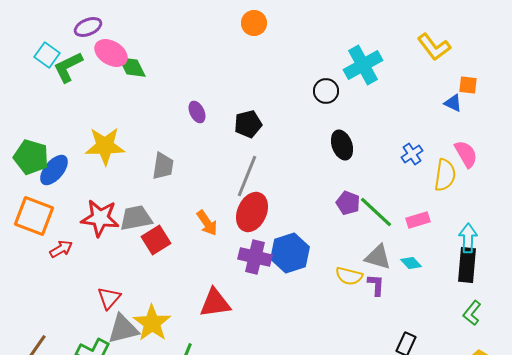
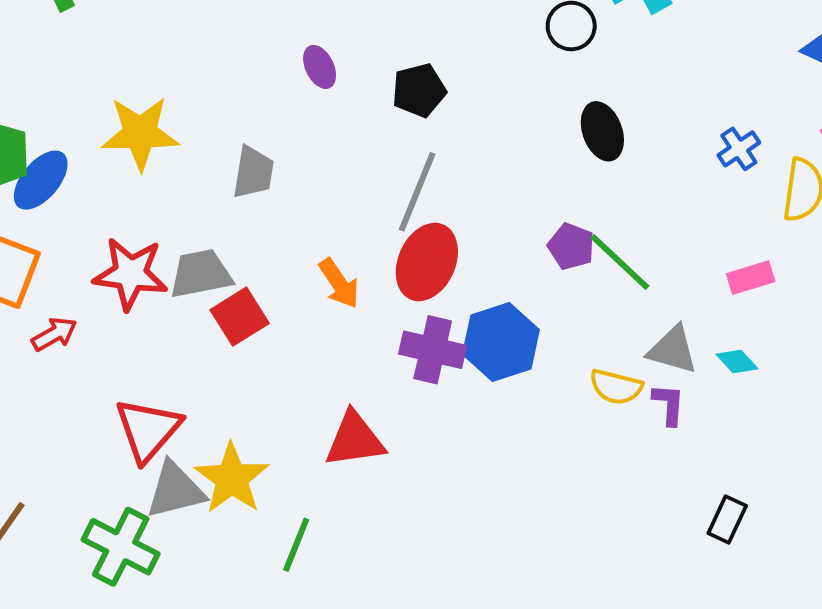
purple pentagon: (348, 203) -> (571, 246), moved
green line: (376, 212) -> (620, 262), moved
red triangle: (109, 298) -> (148, 430), size x1.5

